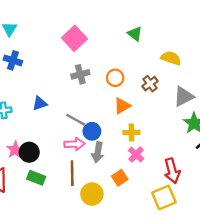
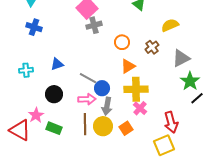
yellow semicircle: (171, 58) -> (170, 25), turned -42
gray cross: (80, 74) -> (94, 25), moved
yellow cross: (131, 132) -> (136, 89), size x1.6
pink star: (15, 150) -> (36, 115), moved
black circle: (29, 152) -> (54, 94), moved
yellow circle: (92, 194) -> (103, 126), moved

